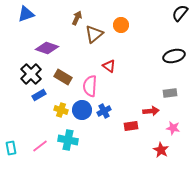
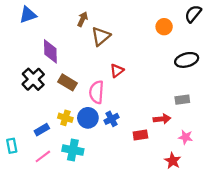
orange circle: (121, 25) -> (164, 27), moved
purple diamond: (47, 48) -> (50, 51), turned 70
red triangle: (109, 66) -> (117, 71), turned 48
blue rectangle: (39, 95) -> (42, 130), moved
cyan rectangle: (11, 148) -> (12, 146), moved

